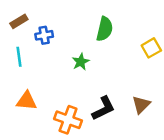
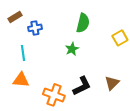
cyan line: (19, 57) -> (23, 53), moved
green star: (81, 62) -> (72, 49), moved

